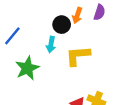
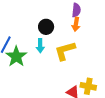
orange arrow: (77, 15) -> (76, 24), moved
green star: (27, 68) -> (16, 56), moved

